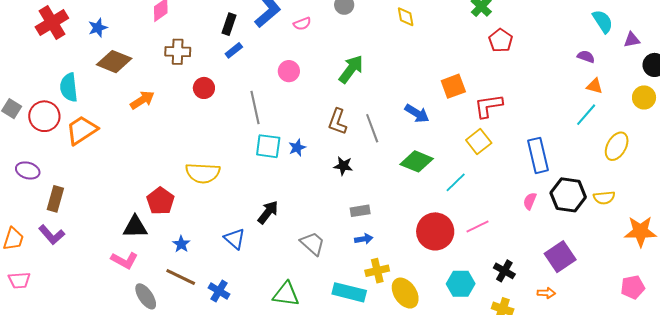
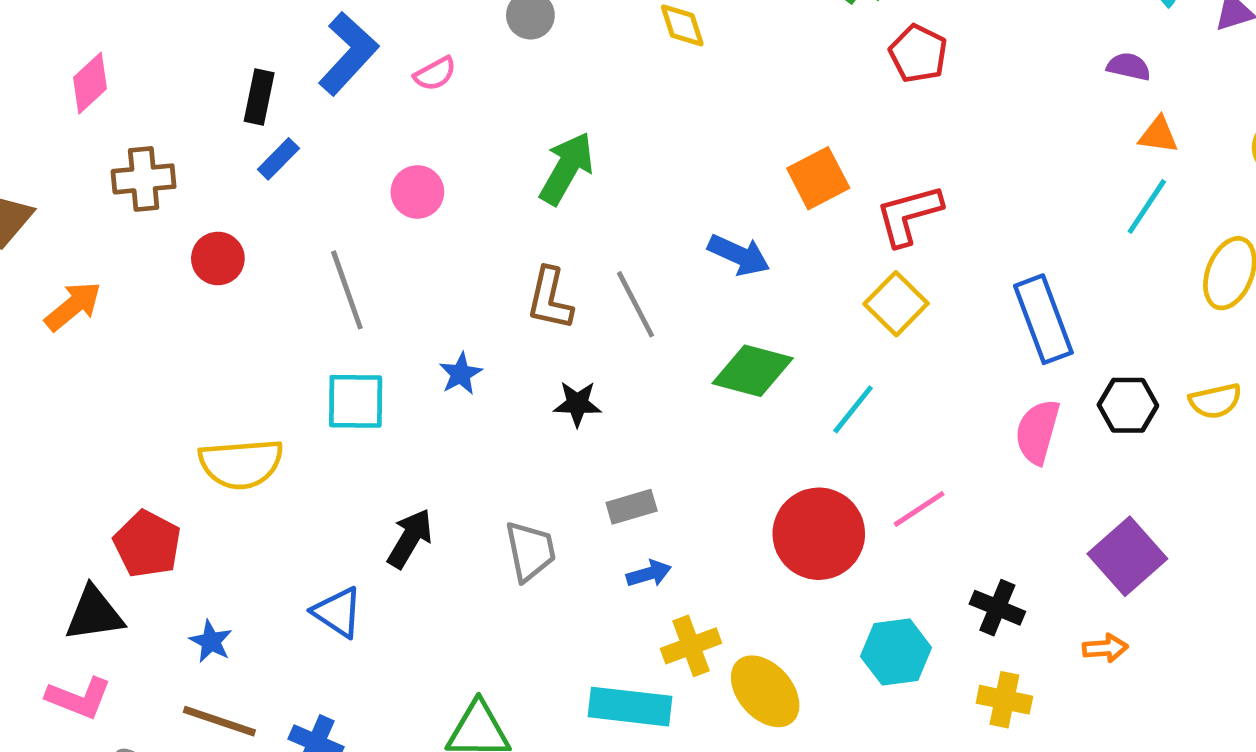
cyan square: (268, 146) -> (356, 401), moved
black hexagon: (568, 195) -> (1128, 405), size x0.7
pink semicircle: (530, 201) -> (1037, 432), size x1.5
gray trapezoid: (312, 243) -> (530, 551), moved, turned 44

